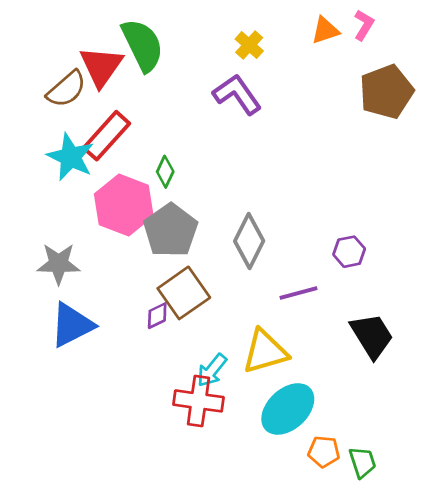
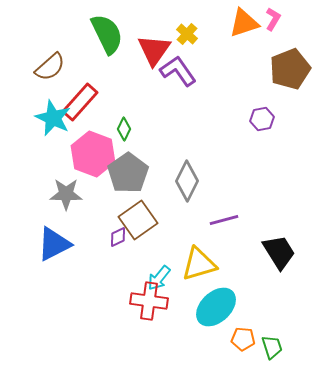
orange triangle: (325, 30) -> (244, 23), size x1.4
red triangle: (101, 66) -> (154, 50), moved
purple hexagon: (349, 252) -> (262, 119), moved
gray star: (59, 264) -> (66, 194), moved

